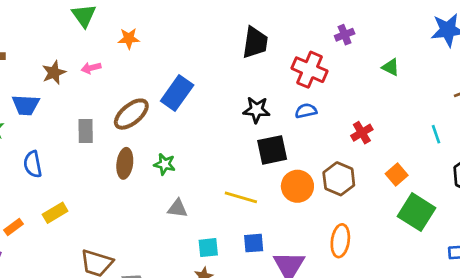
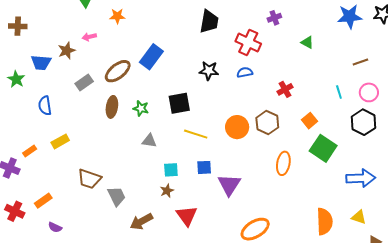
brown star: (54, 73) -> (67, 51), moved
gray rectangle: (86, 131) -> (84, 83), turned 54
black square: (272, 150) -> (179, 103), moved
orange ellipse: (340, 241) -> (283, 163), moved

